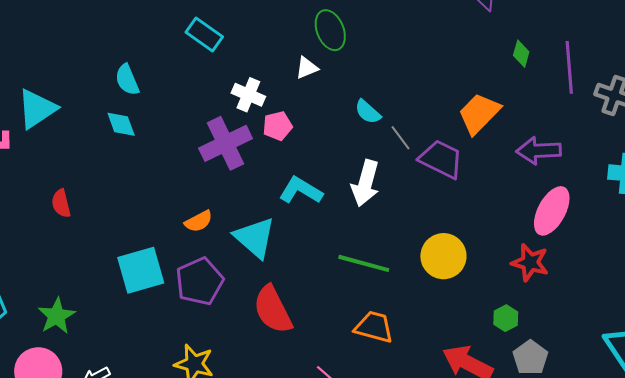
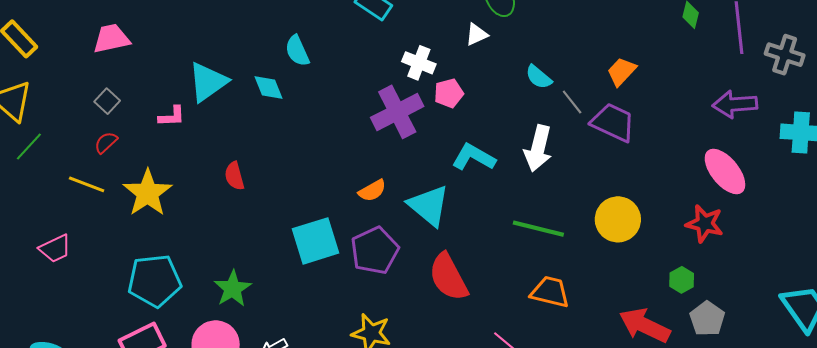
orange trapezoid: (479, 113) -> (621, 71), moved, size x0.7
cyan diamond: (121, 124) -> (268, 88), moved
purple arrow: (539, 151) -> (735, 104), moved
pink ellipse: (552, 211) -> (725, 171), turned -66

